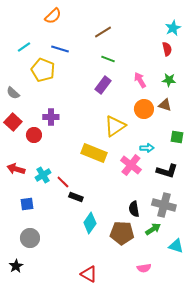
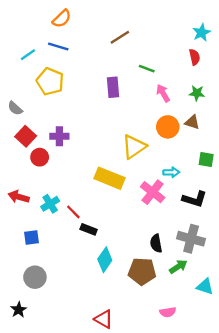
blue line: (60, 49) -> (58, 47), moved
green line: (108, 59) -> (147, 69), moved
purple rectangle: (103, 85) -> (113, 87), moved, turned -42
red square: (13, 122) -> (26, 136), moved

